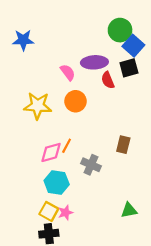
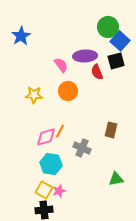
blue star: (23, 40) -> (21, 36), turned -30
yellow star: (38, 106) -> (34, 95), size x0.7
green triangle: (129, 210) -> (116, 179), moved

